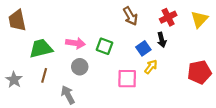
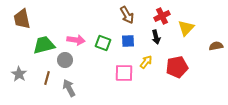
yellow triangle: (199, 19) -> (186, 28), moved
blue square: (143, 48) -> (128, 41), moved, turned 32
gray circle: (80, 67) -> (65, 60), moved
red pentagon: (199, 72) -> (177, 67), moved
brown line: (44, 75) -> (47, 78), moved

